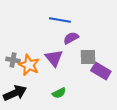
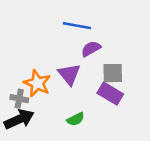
gray cross: (13, 60) -> (19, 99), moved
purple rectangle: (101, 71) -> (110, 94), moved

